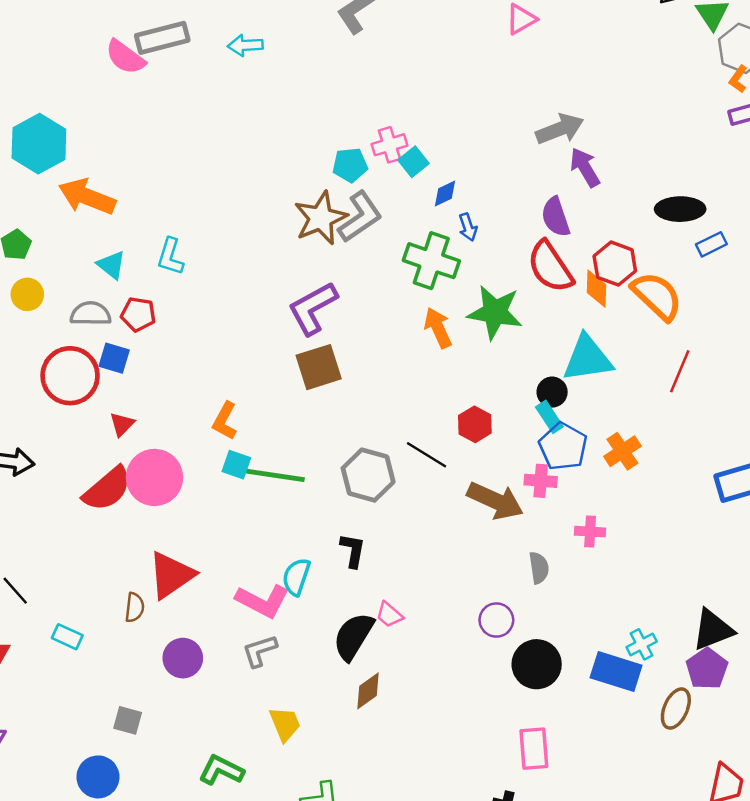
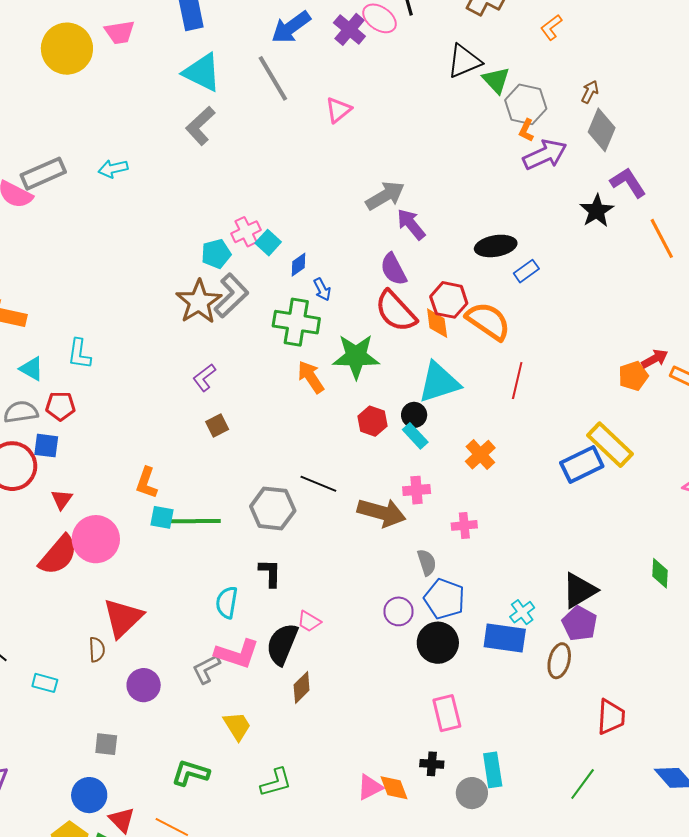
purple L-shape: (313, 308) -> (204, 378), size x0.6
brown square: (319, 367) -> (217, 426), size x0.6
red hexagon: (475, 424) -> (372, 421), moved
blue pentagon: (563, 446) -> (444, 599), moved
pink L-shape: (263, 601) -> (237, 654), moved

